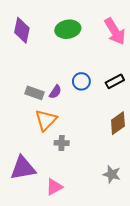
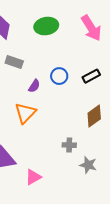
gray rectangle: (34, 93) -> (14, 62), moved
gray cross: (62, 143) -> (69, 145), moved

